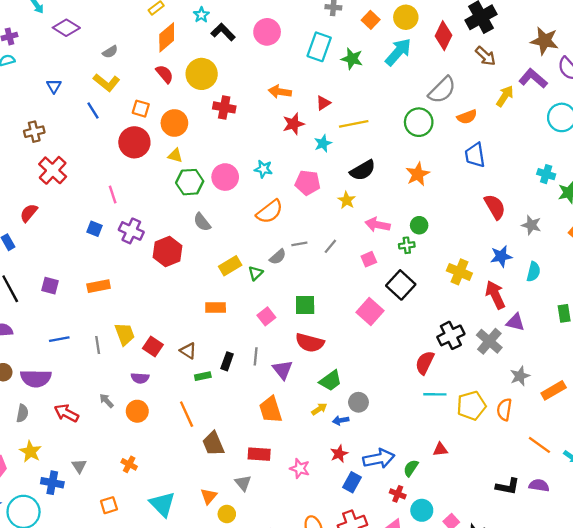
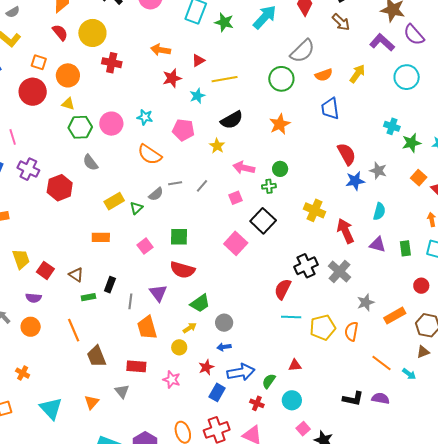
yellow arrow: (505, 96) -> (357, 74), moved
orange semicircle: (270, 212) -> (150, 154), turned 70
blue star: (501, 256) -> (355, 181), moved
purple triangle: (515, 322) -> (378, 245), moved
gray line: (256, 356) -> (130, 301), moved
blue arrow: (341, 420) -> (224, 347), moved
cyan circle: (422, 510) -> (292, 400), moved
yellow circle: (227, 514) -> (179, 347), moved

